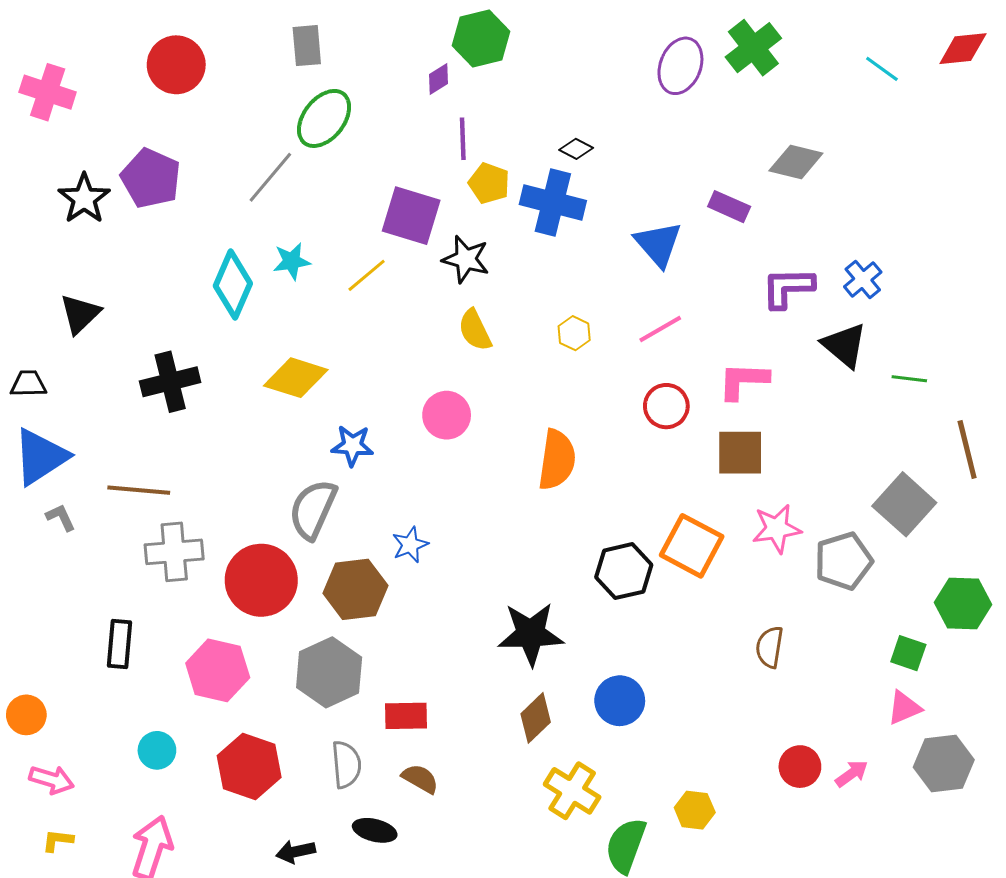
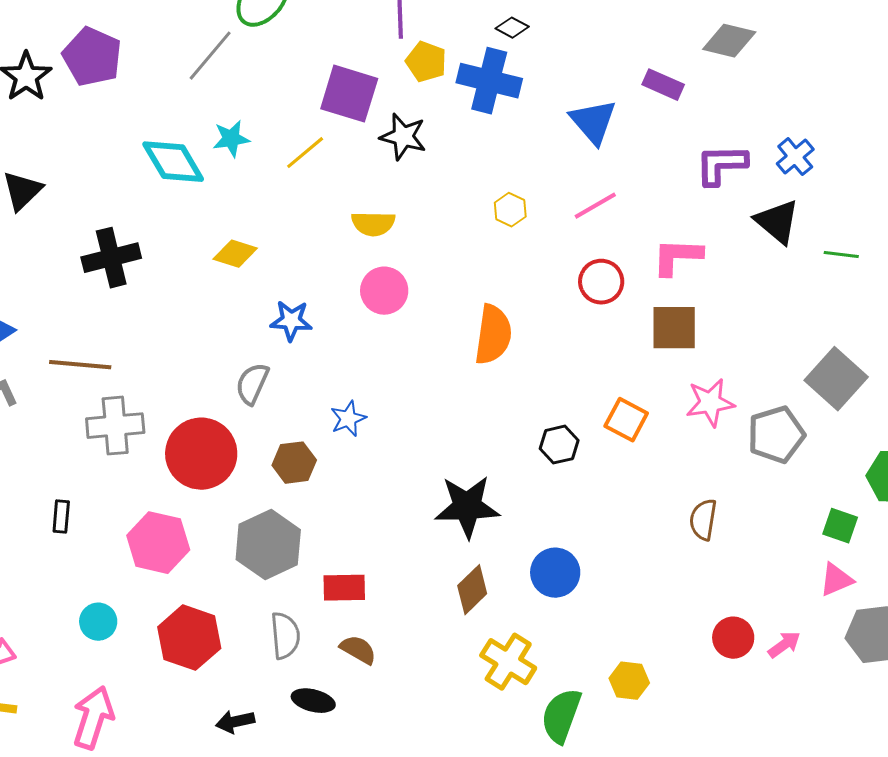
cyan diamond: (233, 285) -> (173, 162), turned -54
yellow semicircle: (475, 330) -> (373, 224), moved, turned -63
yellow diamond: (296, 378) -> (235, 254), size x0.7
gray semicircle: (313, 509) -> (252, 384), size x0.7
orange square: (692, 546) -> (626, 420), size x0.7
black hexagon: (624, 571) -> (559, 445), size x0.7
brown hexagon: (355, 589) -> (294, 463), size x0.7
black rectangle: (119, 644) -> (61, 517), size x0.7

